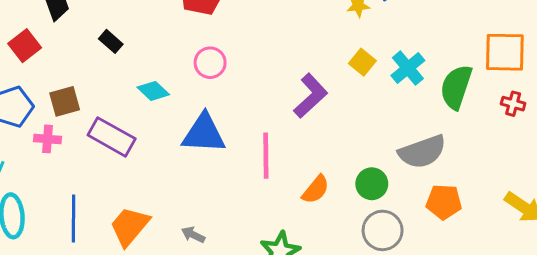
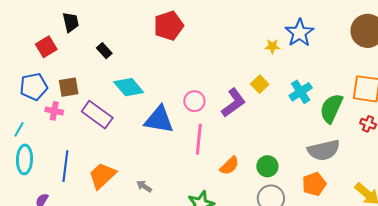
yellow square: (362, 62) -> (260, 84), moved
pink circle: (210, 63) -> (194, 101), moved
cyan diamond: (153, 91) -> (129, 87), size x1.4
gray semicircle: (422, 152) -> (324, 150), moved
orange pentagon: (444, 202) -> (314, 184), turned -30

